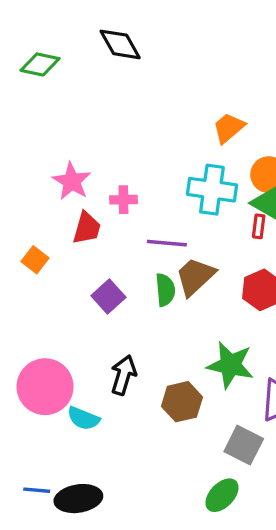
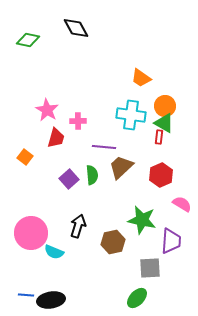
orange trapezoid: (229, 128) -> (141, 78), turned -105
green semicircle: (165, 290) -> (92, 175), moved
gray square: (244, 445) -> (150, 268), turned -30

